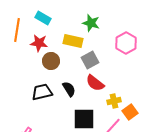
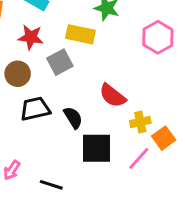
gray square: (90, 60) -> (60, 62), moved
brown circle: (51, 61) -> (18, 74), moved
black semicircle: (69, 89) -> (73, 118), moved

